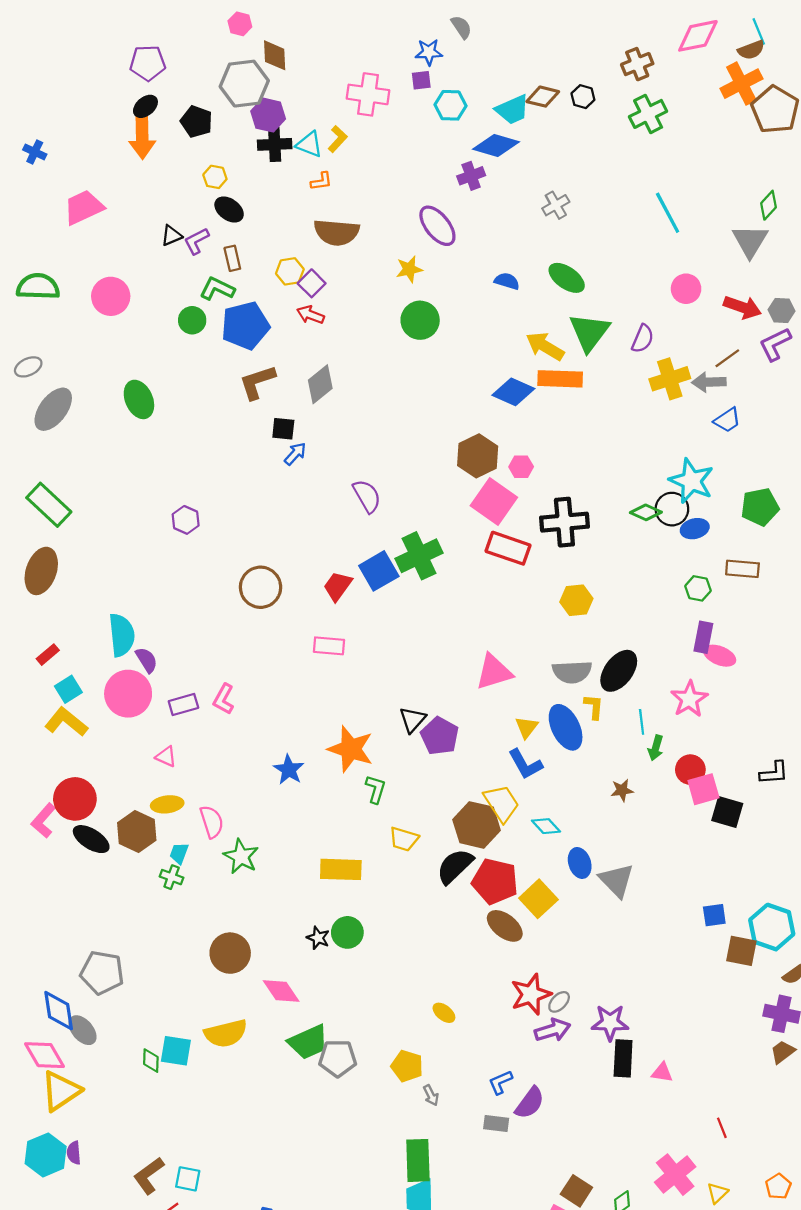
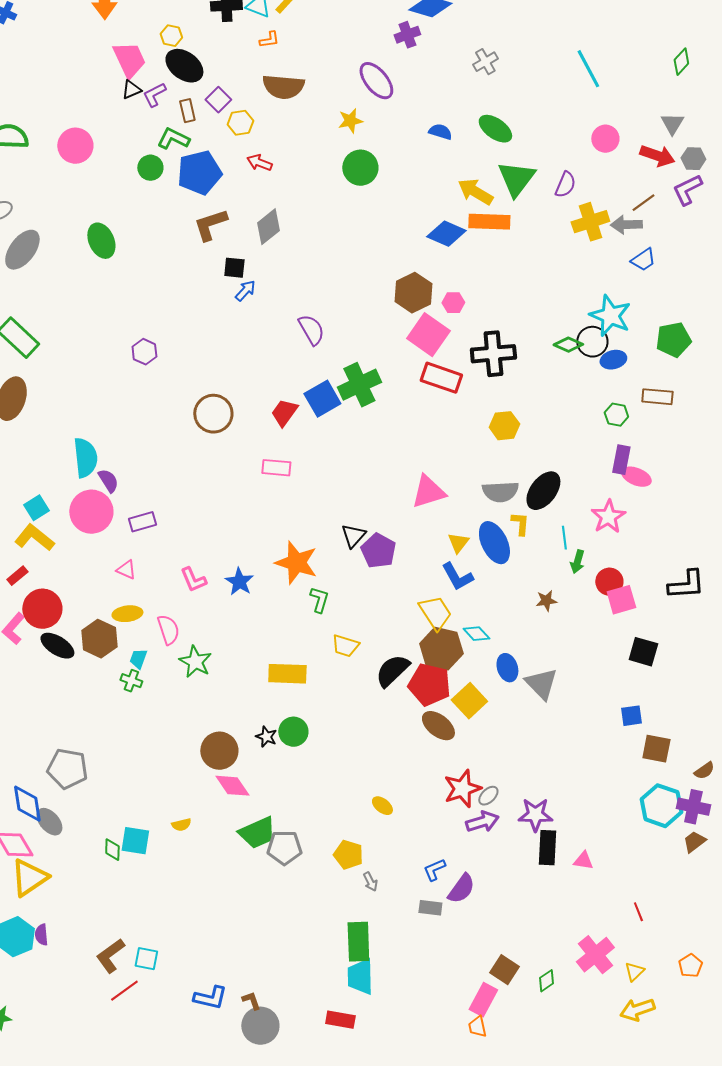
pink trapezoid: (84, 207) -> (129, 60), moved, turned 90
black ellipse: (229, 209) -> (184, 66), size x1.4
gray triangle: (750, 241) -> (672, 124), moved, size x0.7
purple square: (312, 283) -> (218, 100), moved
red rectangle: (48, 655) -> (17, 576), moved
pink L-shape: (224, 699) -> (193, 580), moved, turned -52
black L-shape: (774, 773) -> (686, 585), size x1.4
black square: (727, 812) -> (643, 652), moved
brown hexagon: (477, 825) -> (441, 649), moved
cyan hexagon: (772, 927) -> (661, 806), moved
brown circle: (230, 953) -> (219, 751), moved
yellow semicircle: (226, 1033) -> (181, 825), size x0.5

